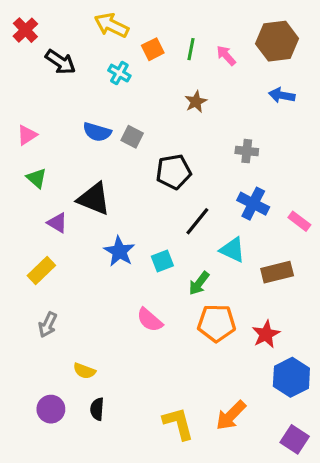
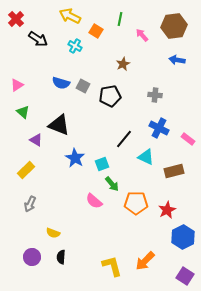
orange square: (153, 49) -> (96, 31), turned -32
green line: (191, 49) -> (120, 19), moved
black pentagon: (174, 172) -> (110, 96), moved
green arrow: (199, 283) -> (112, 184), moved, turned -77

